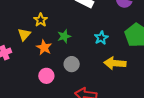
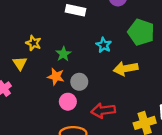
orange star: (44, 47) -> (56, 77), moved
pink circle: (46, 76) -> (68, 102), moved

